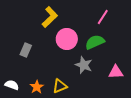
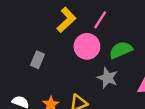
pink line: (103, 17) -> (100, 20), moved

